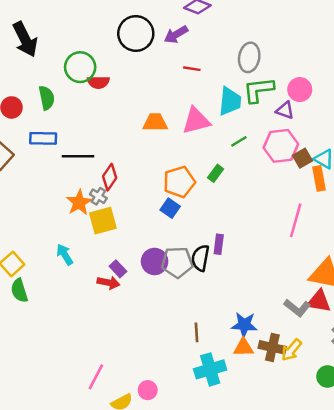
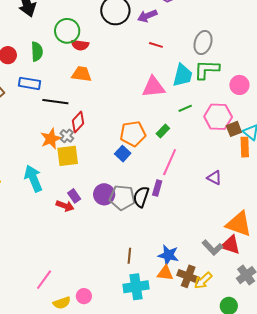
pink circle: (300, 90) -> (239, 85), moved
purple triangle: (285, 110) -> (214, 178), moved
orange trapezoid: (155, 122) -> (82, 74), moved
pink line: (296, 220) -> (170, 162), moved
cyan arrow: (65, 255) -> (33, 178), size x1.5

